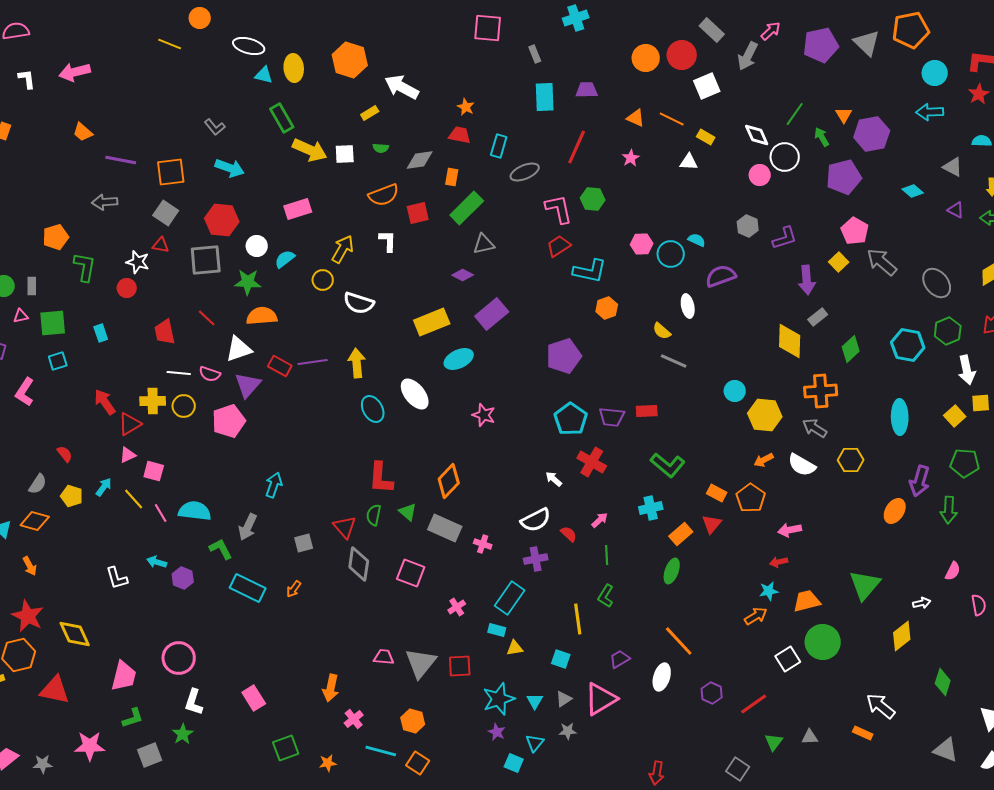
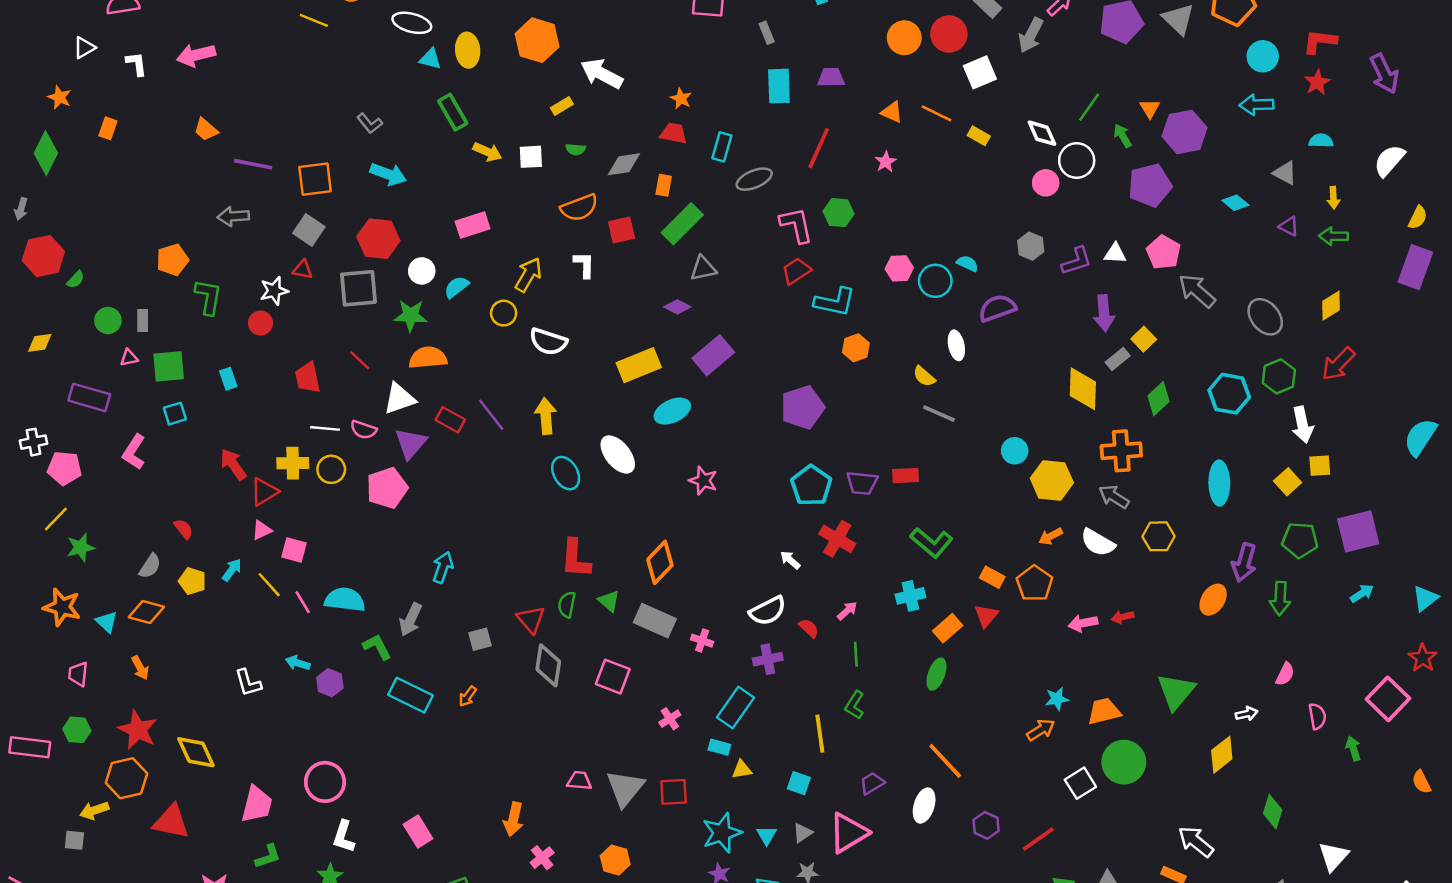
yellow arrow: (310, 150) -> (487, 152), size x0.7
white triangle: (689, 162) -> (1115, 254), moved
white star: (138, 262) -> (274, 291), turned -30
yellow square: (839, 262) -> (1144, 339), moved
purple line: (313, 362) -> (491, 415), turned 60
red arrow: (779, 562) -> (1123, 617), moved

